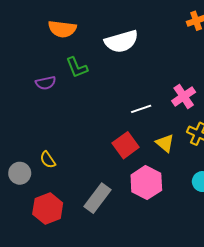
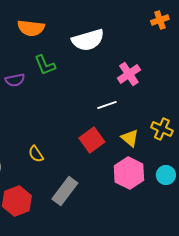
pink cross: (184, 96) -> (129, 74), moved
yellow semicircle: (48, 160) -> (36, 154), moved
pink hexagon: (146, 183) -> (129, 173), moved

